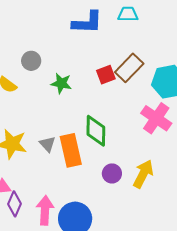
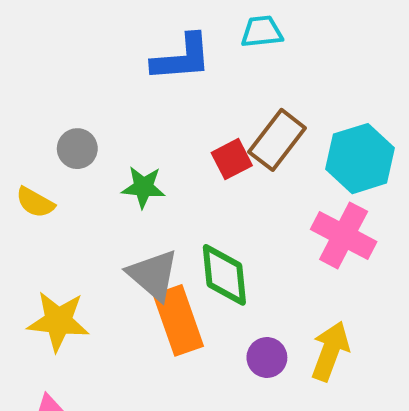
gray triangle: (47, 144) -> (153, 275), moved, size x1.6

